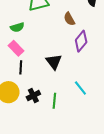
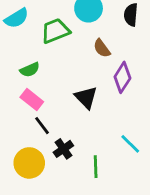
black triangle: (54, 62) -> (86, 97), moved
black line: (21, 67) -> (42, 126), turned -32
black cross: (33, 96) -> (63, 149), moved

